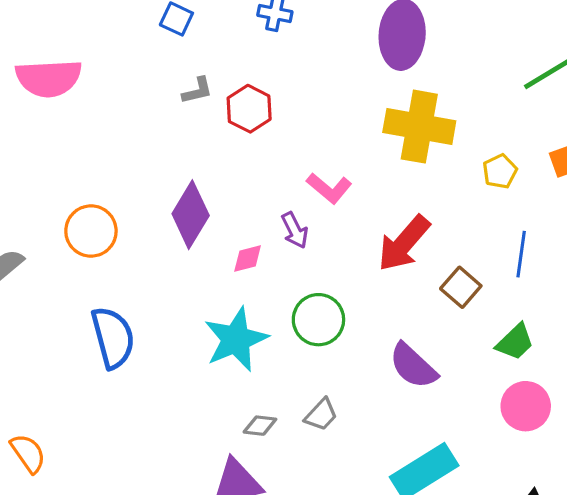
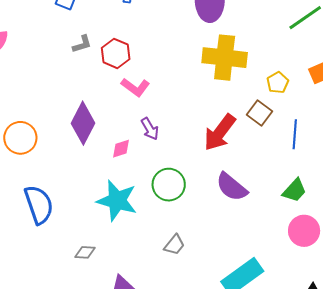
pink L-shape: (329, 188) -> (135, 87), moved
brown square: (461, 287) -> (260, 113), moved
cyan star: (236, 339) -> (117, 201), turned -30
purple semicircle: (413, 366) -> (232, 187), moved
gray diamond: (260, 426) -> (85, 252), moved

